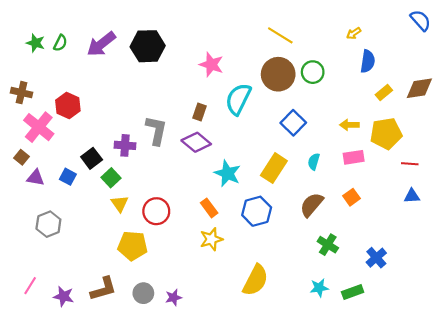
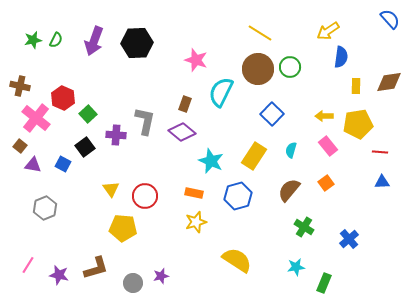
yellow arrow: (354, 33) -> (328, 31), size x1.6
green star: (36, 43) -> (33, 40), turned -30
purple arrow: (101, 44) -> (94, 41), turned -32
yellow rectangle: (384, 93) -> (356, 86), turned -49
pink rectangle: (354, 157) -> (328, 146), turned 60
green square: (111, 178) -> (88, 114), moved
orange rectangle: (209, 208) -> (194, 193), turned -42
yellow semicircle: (256, 280) -> (237, 260), turned -84
green rectangle: (353, 292) -> (324, 283), moved, turned -48
gray circle: (143, 293) -> (133, 283), moved

